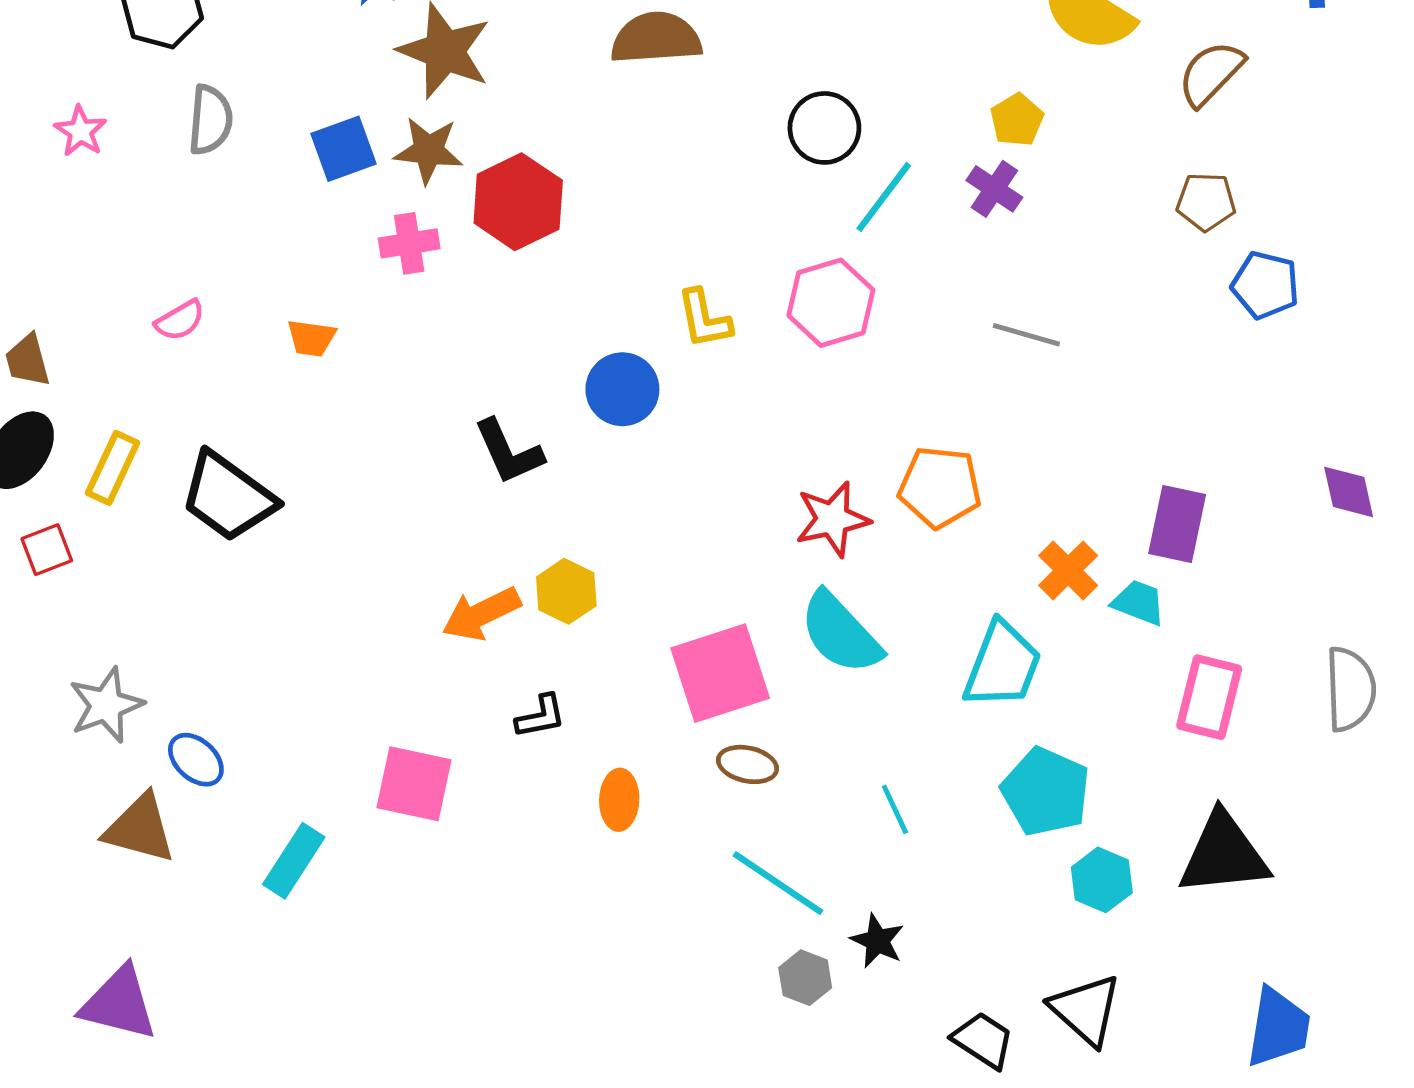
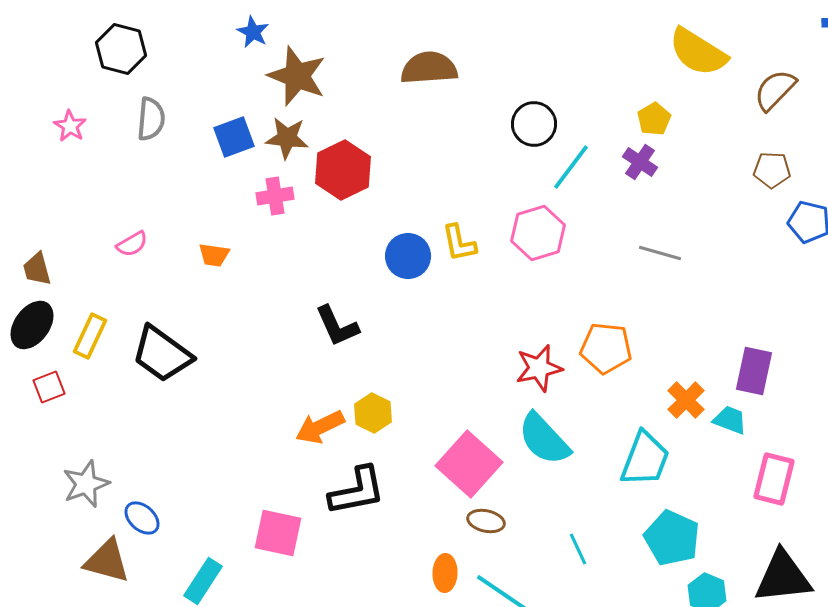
blue circle: (622, 389) -> (408, 256), moved
pink square: (720, 673) -> (469, 464), turned -30
black L-shape: (541, 716) -> (357, 491), size x1.8
orange ellipse: (619, 800) -> (445, 573), moved

